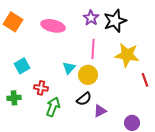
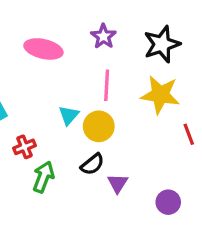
black star: (115, 21) -> (162, 44), moved
red cross: (41, 88) -> (24, 147), turned -32
purple triangle: (100, 111) -> (118, 183), turned -32

